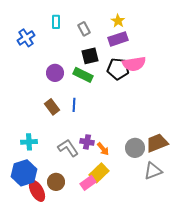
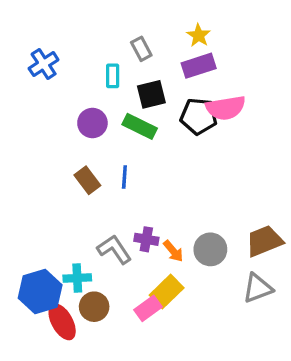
cyan rectangle: (56, 22) -> (113, 76), moved
cyan cross: (29, 142) -> (77, 278), moved
gray circle: (135, 148) -> (210, 249), moved

